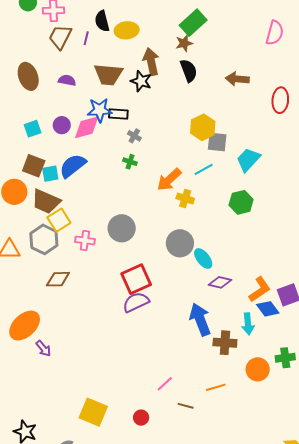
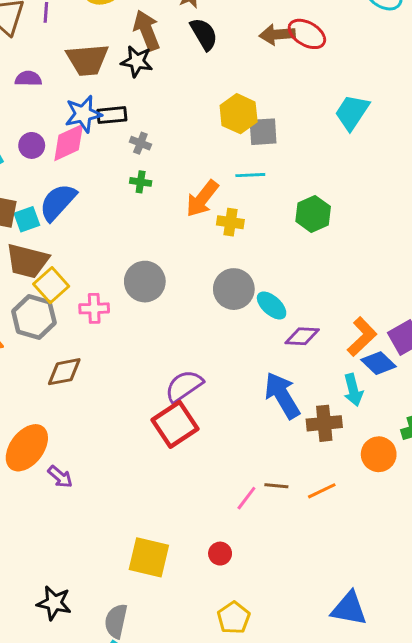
red ellipse: (280, 100) -> (307, 34), moved, turned -55
cyan trapezoid: (248, 160) -> (352, 112), moved
cyan line: (204, 169) -> (250, 175), turned 36
red square: (136, 279) -> (175, 424), moved
brown line: (186, 406) -> (276, 486), moved

